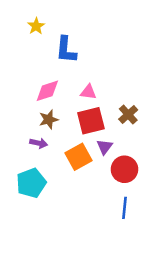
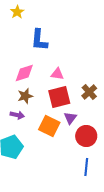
yellow star: (36, 26) -> (17, 12), moved
orange square: (78, 157) -> (49, 126), turned -35

